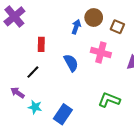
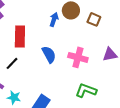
red rectangle: (41, 44) -> (20, 36), size x1.5
pink cross: (101, 53) -> (78, 57), moved

